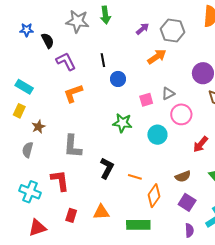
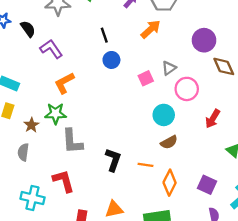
black line: (103, 60) -> (104, 35), moved
green star: (122, 123) -> (56, 114), moved
brown semicircle: (183, 176) -> (169, 142), moved

